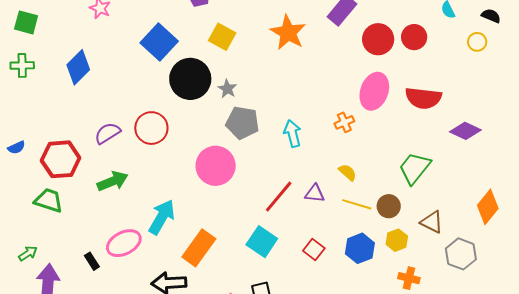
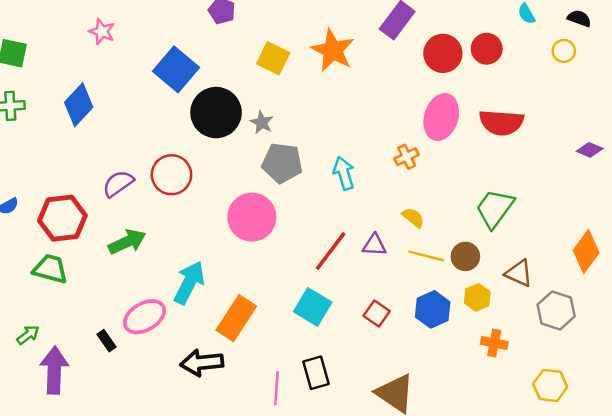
yellow square: (222, 37) -> (273, 58), moved
purple diamond: (465, 131) -> (590, 150), moved, size x0.7

